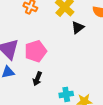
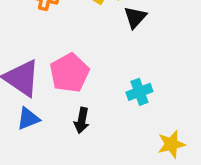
cyan cross: (66, 94) -> (139, 92), moved

